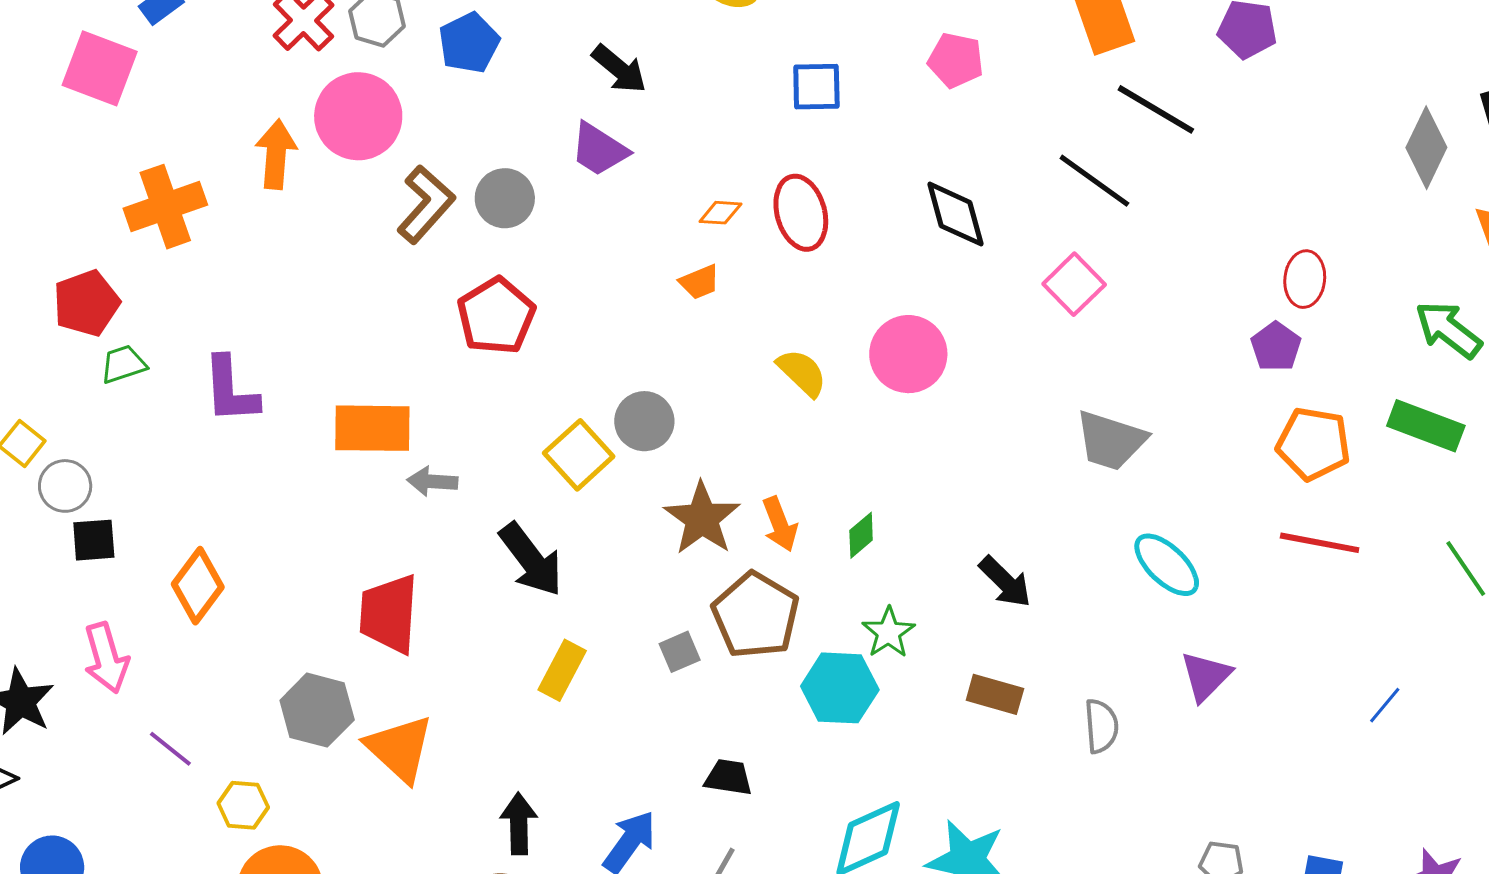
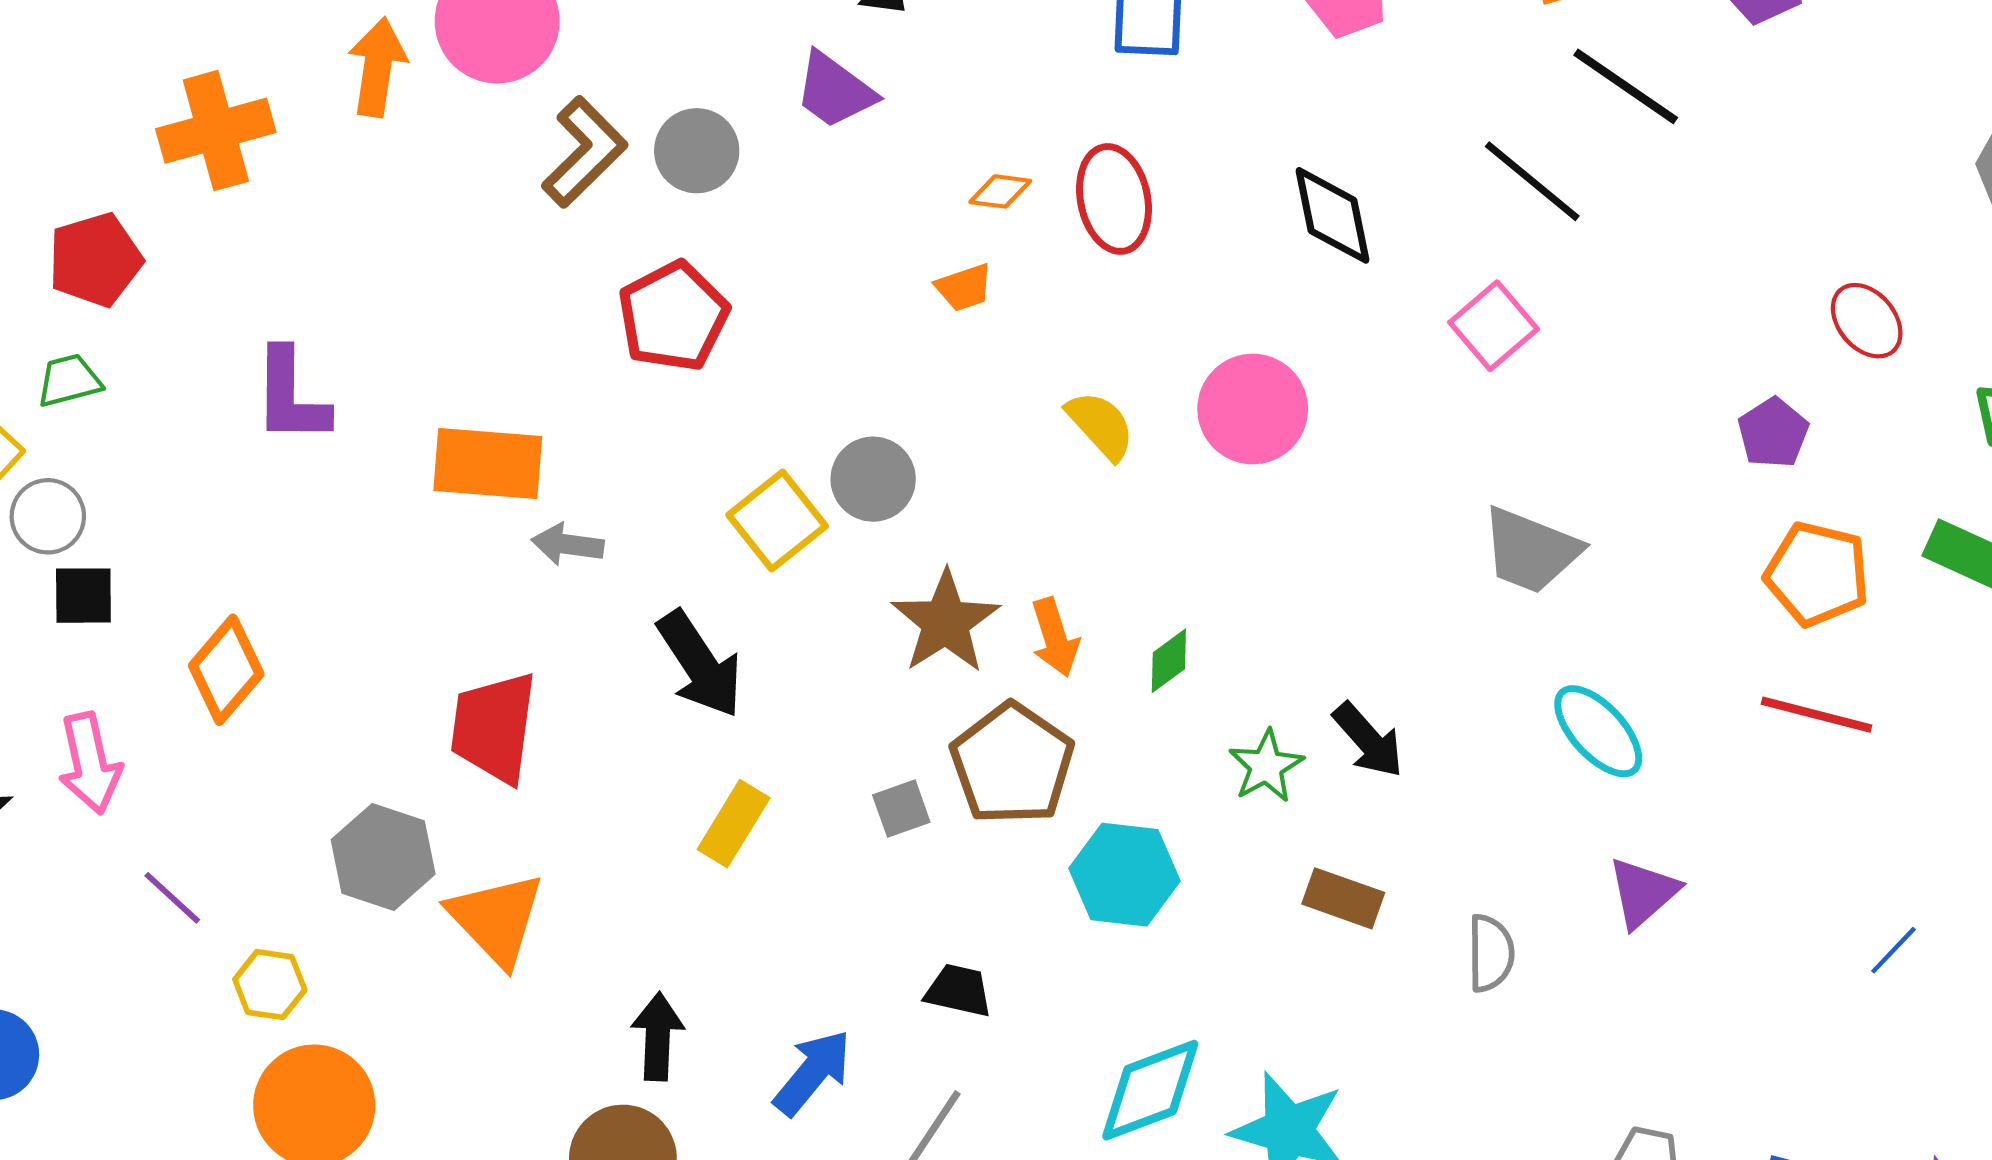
red ellipse: (1305, 279) -> (1867, 321), moved, turned -50
green trapezoid: (123, 364) -> (69, 380), moved
green star: (889, 632) -> (1266, 766), moved

